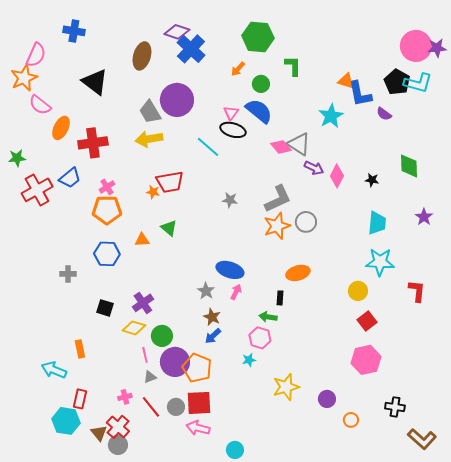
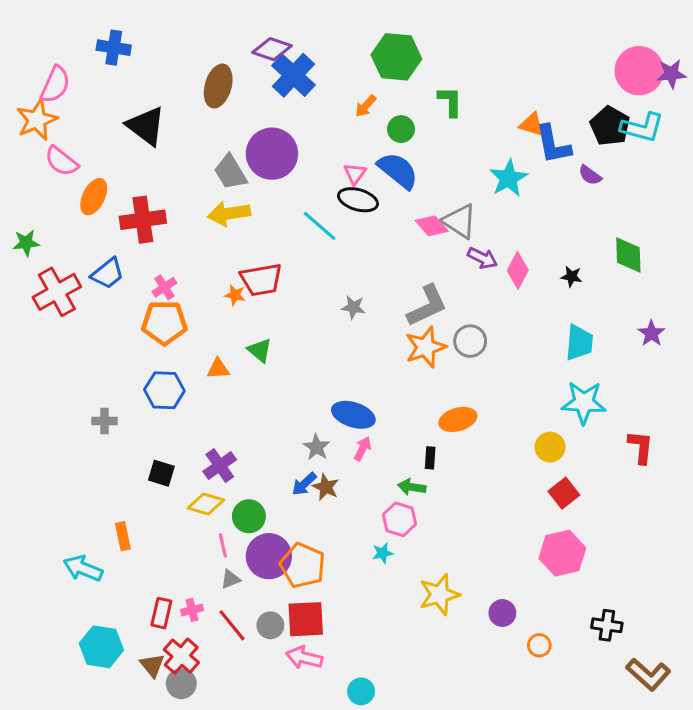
blue arrow: (213, 336) -> (304, 484), moved
red rectangle: (80, 399) -> (161, 613), moved

